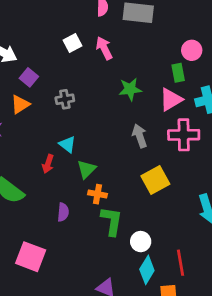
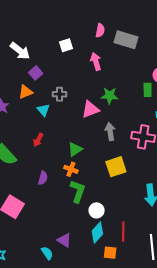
white square: (72, 43) -> (66, 45), moved
pink triangle: (171, 100) -> (90, 109), moved
cyan triangle: (67, 144) -> (43, 110), moved
green triangle: (86, 169) -> (75, 149), moved

